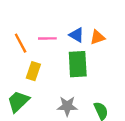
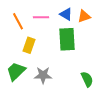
gray star: (67, 106) -> (43, 75), moved

